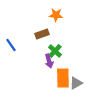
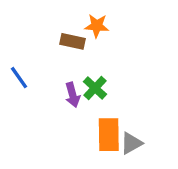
brown rectangle: (42, 34) -> (73, 41), moved, turned 32
purple arrow: (49, 61) -> (73, 95), moved

